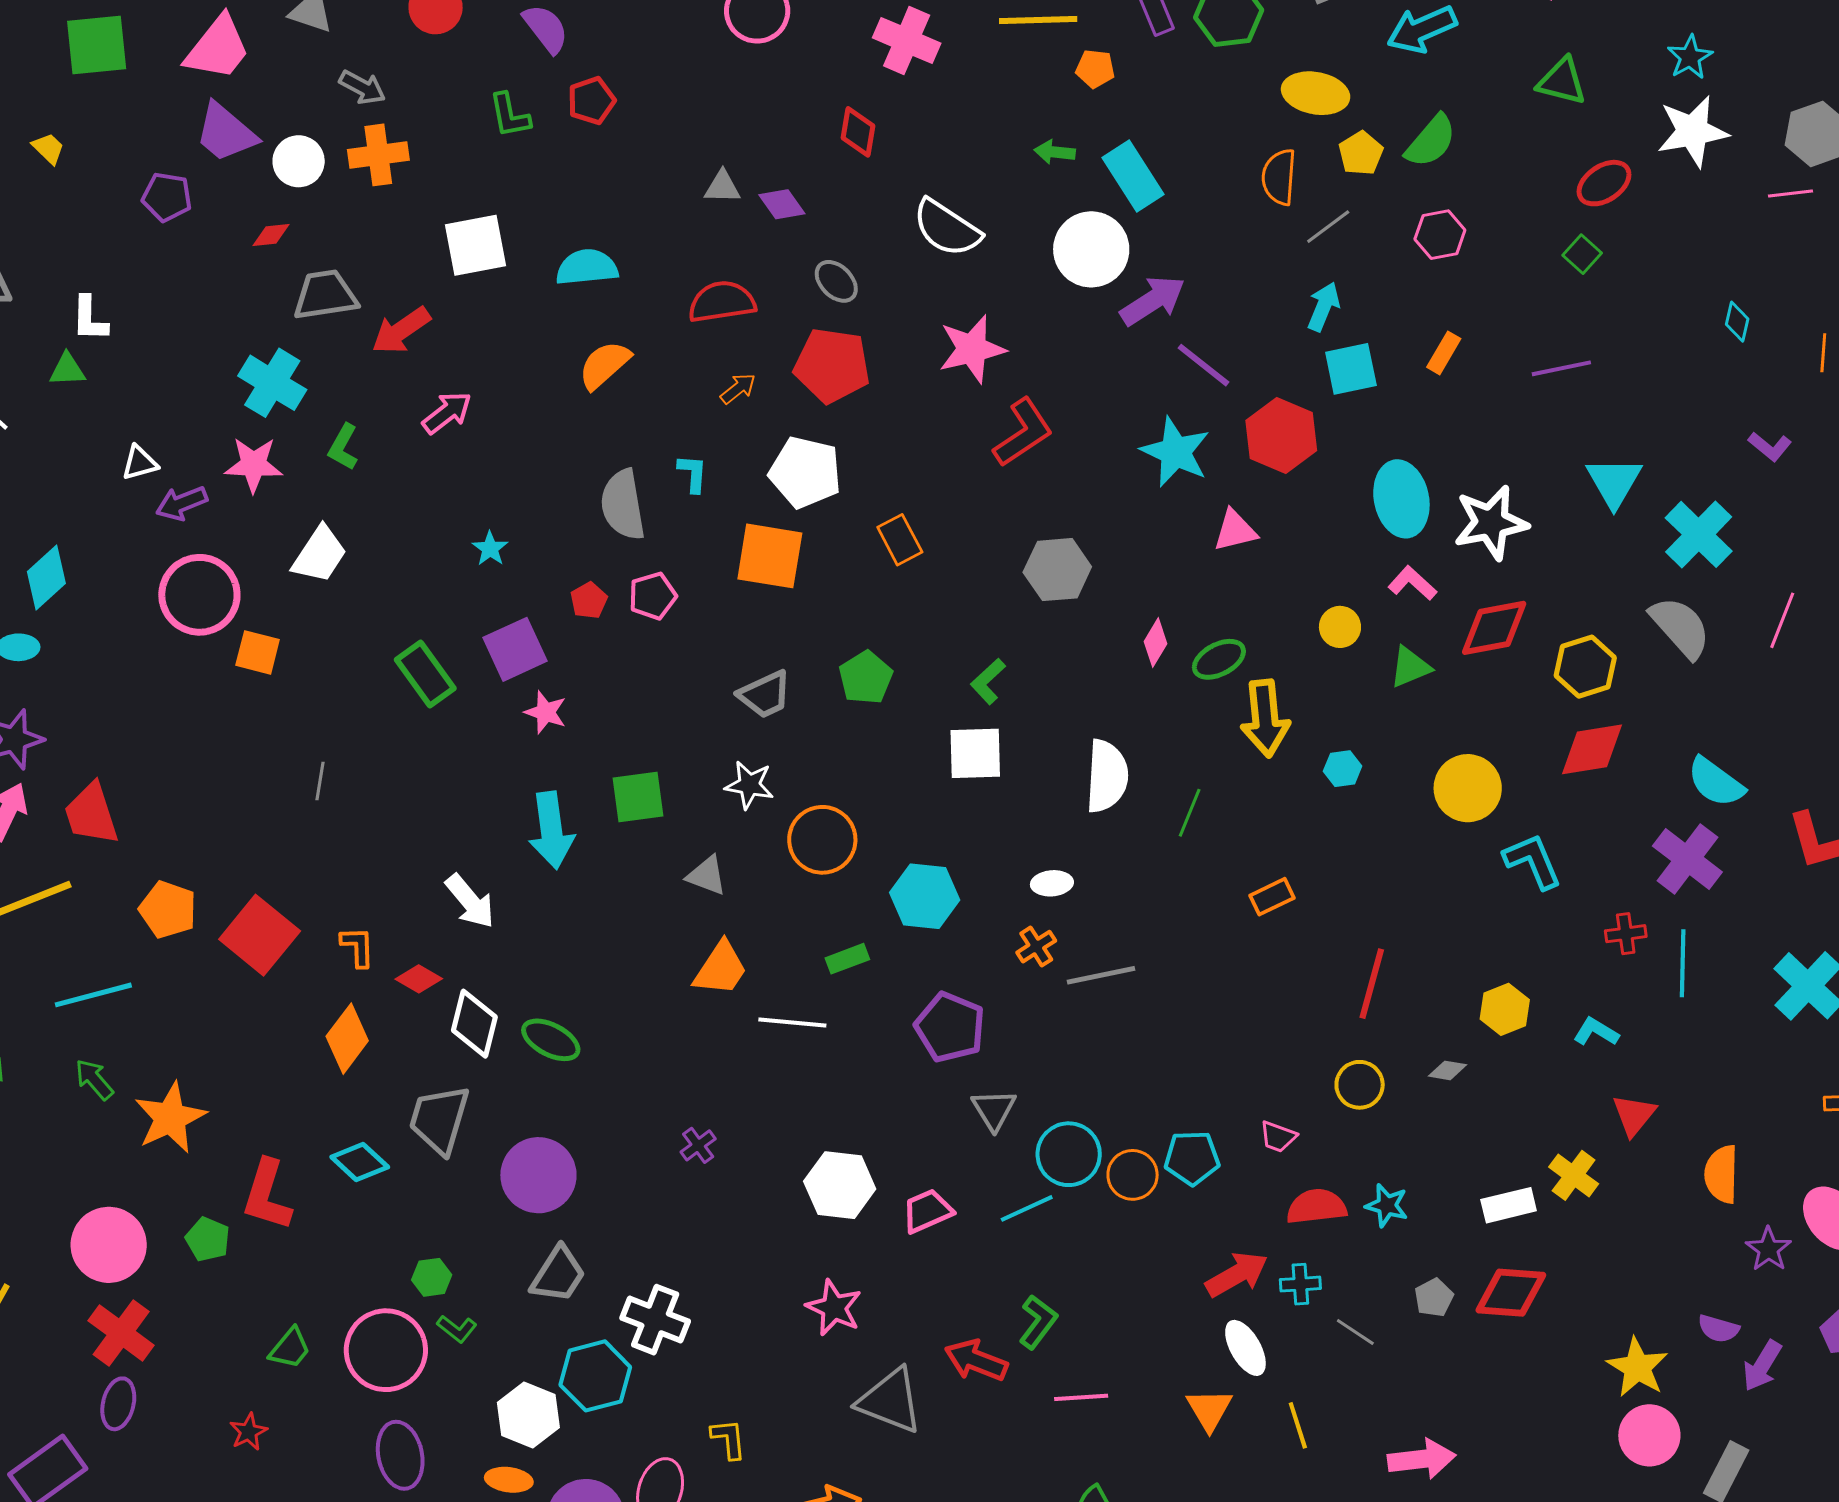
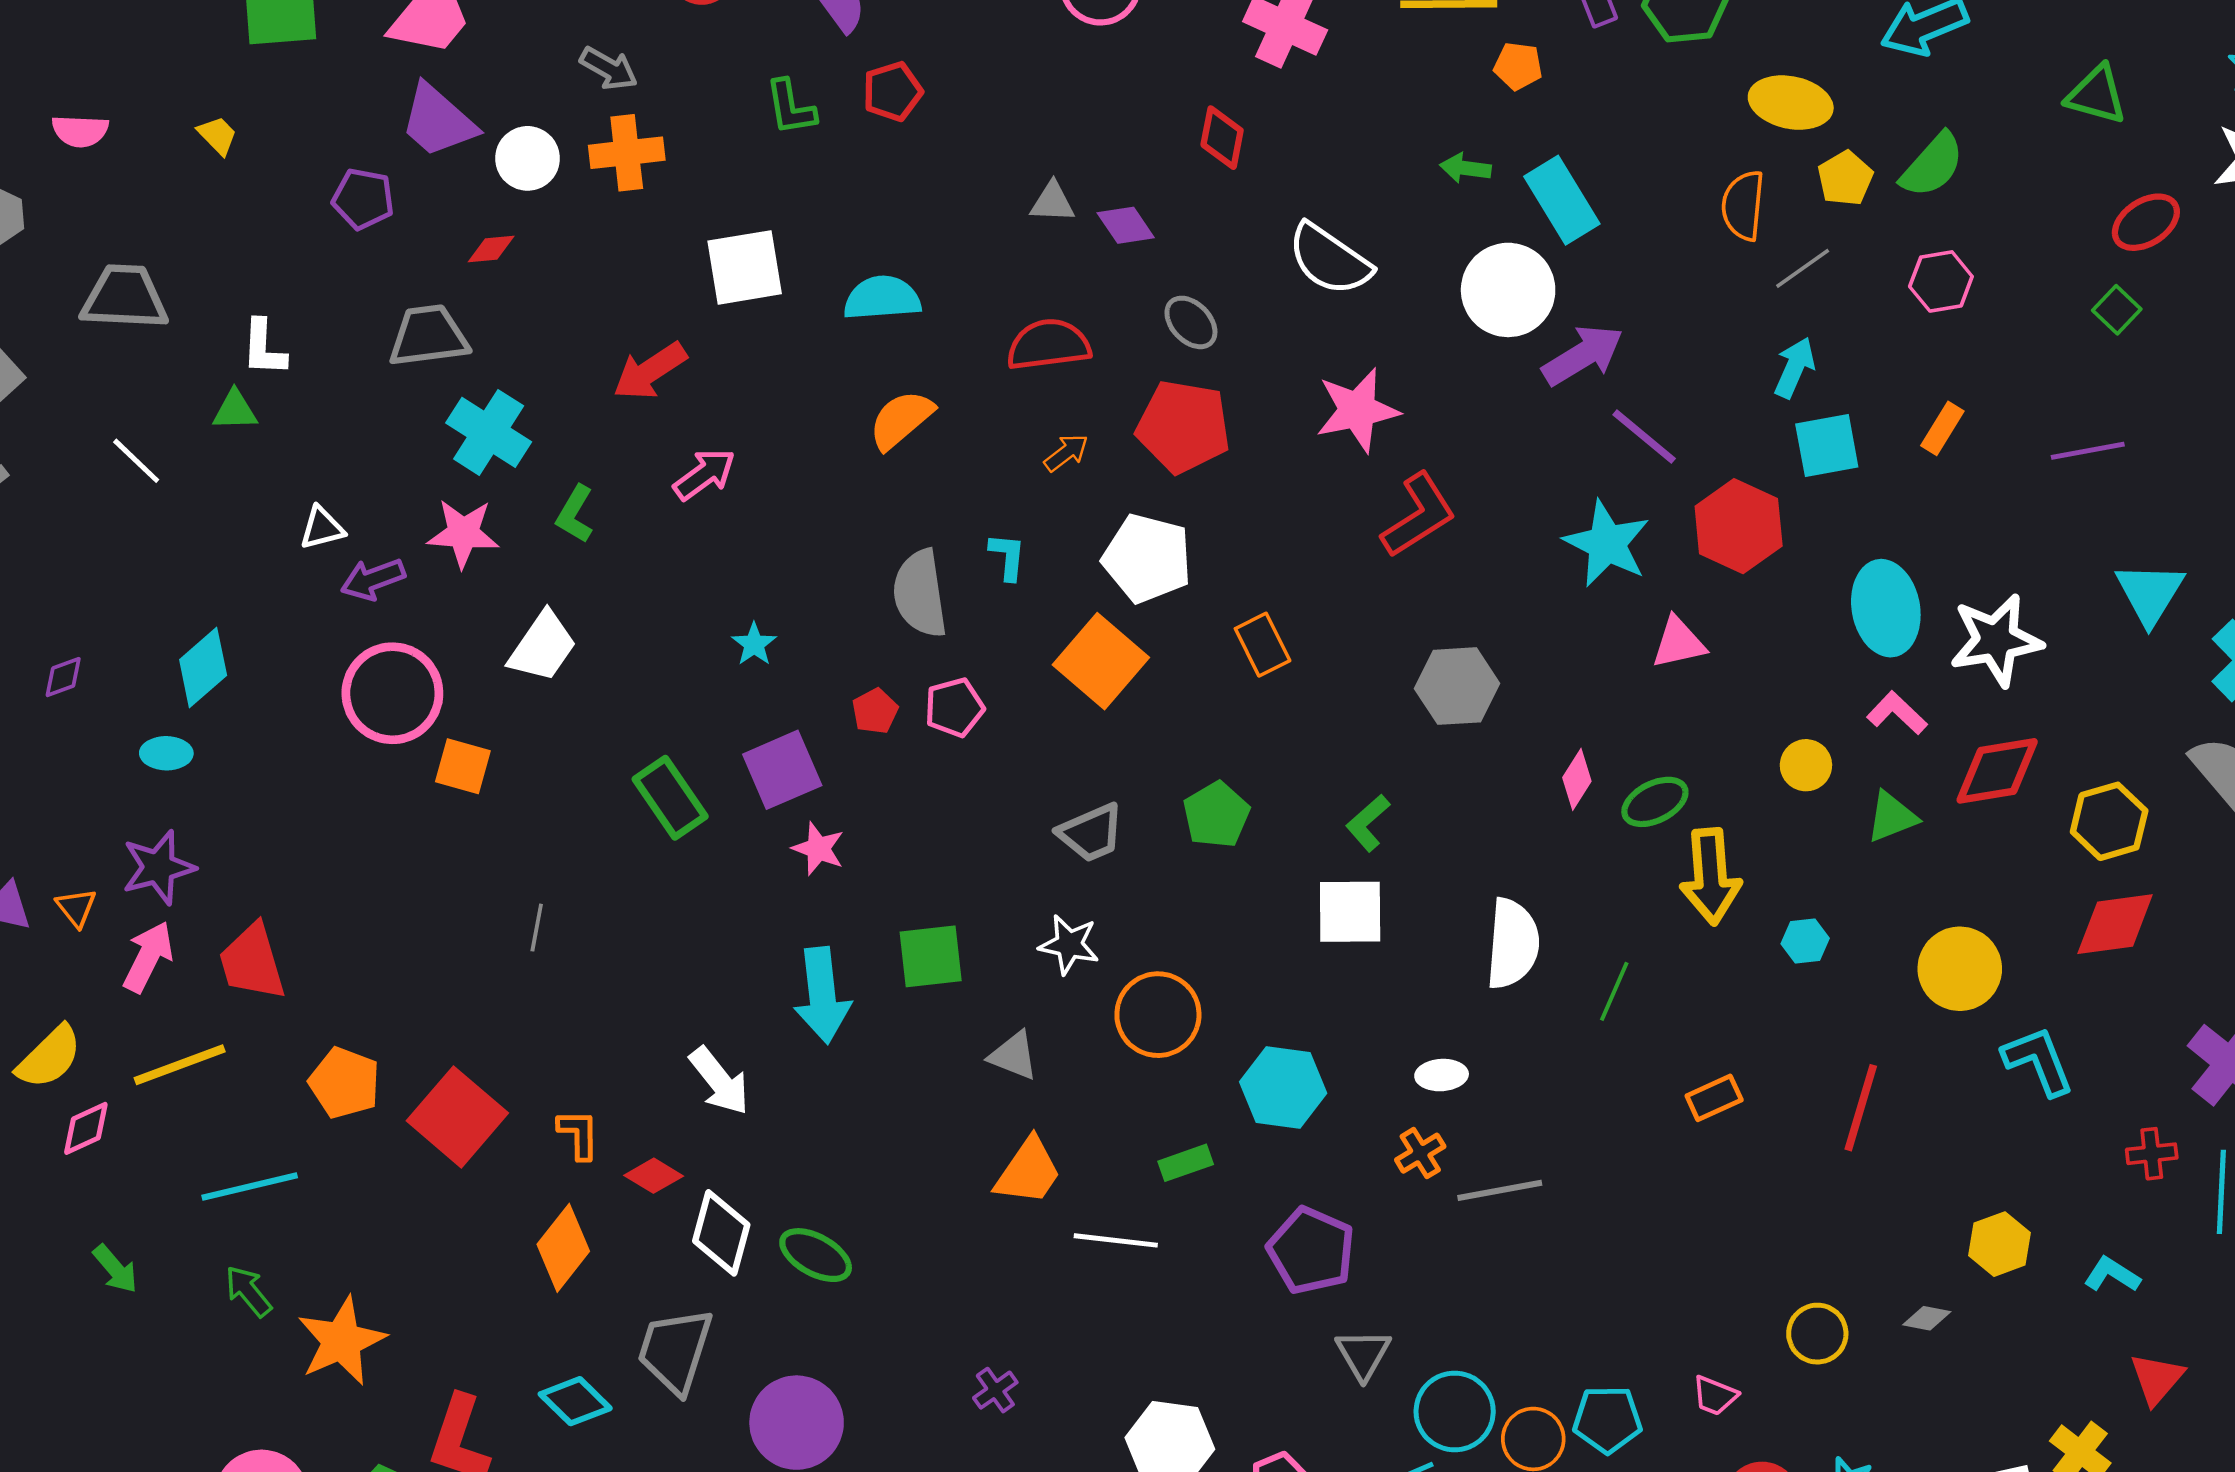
gray trapezoid: (325, 295) -> (428, 336), moved
orange square: (770, 556) -> (1101, 661), turned 30
red line: (1372, 984) -> (1861, 1108), moved

